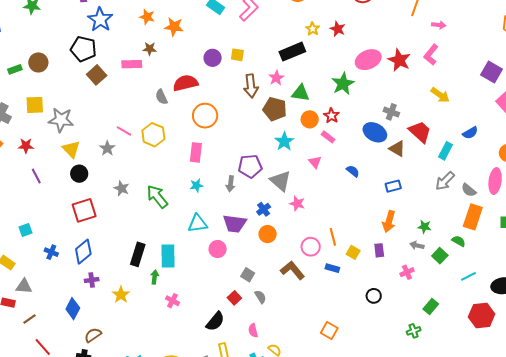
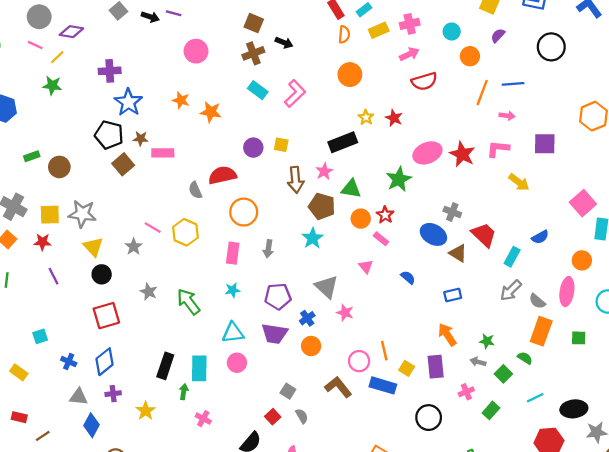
brown star: (150, 49) -> (141, 139), moved
pink L-shape: (431, 55) -> (498, 149), turned 55
brown circle: (38, 62) -> (59, 167), moved
purple square: (492, 72) -> (545, 144), moved, turned -30
yellow arrow: (440, 95) -> (519, 182), moved
yellow square: (35, 105) -> (50, 215), moved
cyan star: (284, 141) -> (313, 238), moved
purple pentagon: (250, 166) -> (278, 296), moved
gray arrow: (230, 184) -> (268, 249), moved
orange arrow: (389, 221) -> (447, 335), turned 130
pink circle: (218, 249) -> (237, 363), moved
purple rectangle: (379, 250) -> (436, 367), size x1.5
blue rectangle: (332, 268) -> (383, 385), size x1.6
gray triangle: (24, 286) -> (79, 397), moved
black circle: (374, 296) -> (429, 418), size x1.5
green rectangle: (431, 306) -> (491, 410), moved

